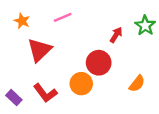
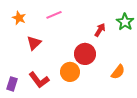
red triangle: (39, 50) -> (34, 43), size x0.7
purple rectangle: (14, 98) -> (12, 84), turned 64

